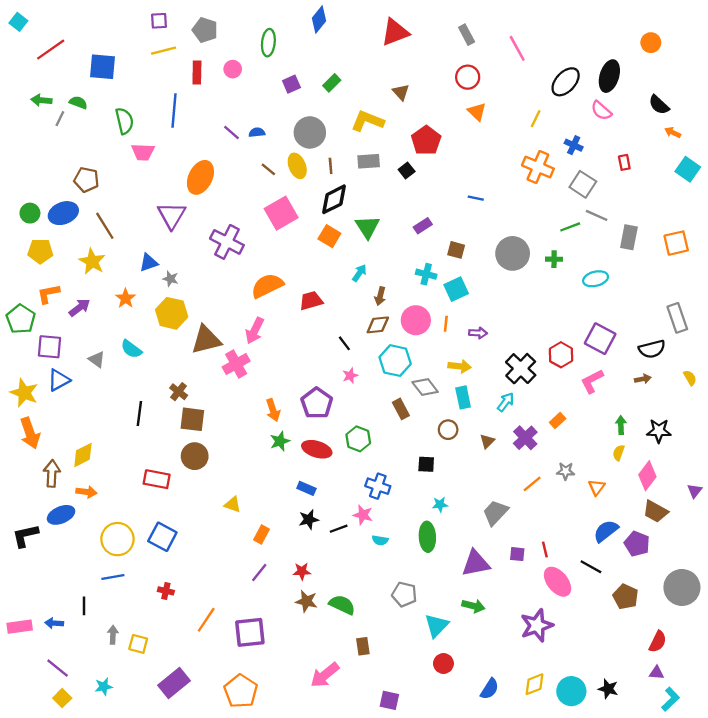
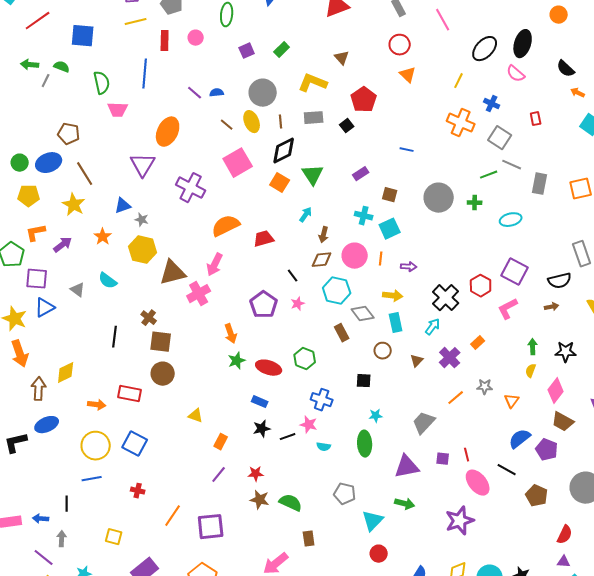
purple pentagon: (317, 403) -> (264, 305), moved
orange arrow: (86, 492) -> (97, 405), moved
gray arrow: (113, 635) -> (62, 539), moved

